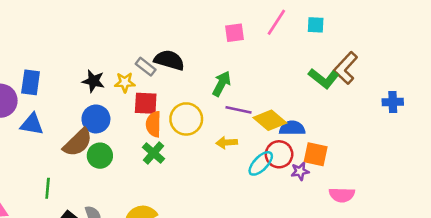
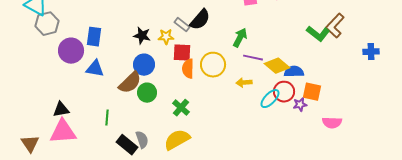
black semicircle: (169, 60) -> (200, 20), turned 115
green cross: (154, 153) -> (181, 108), moved

